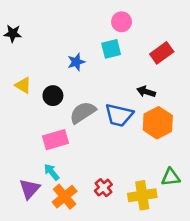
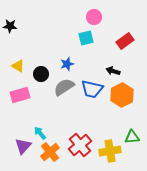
blue star: (76, 62) -> (67, 64), moved
pink rectangle: (55, 140) -> (20, 95), moved
red cross: (103, 188) -> (80, 145), size x1.6

